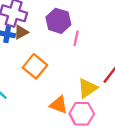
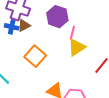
yellow triangle: (87, 88) -> (77, 47), moved

